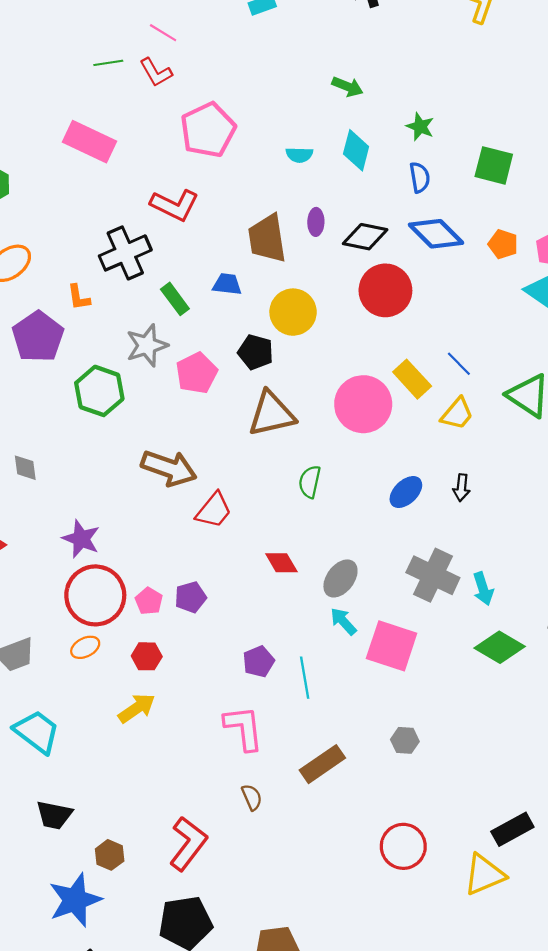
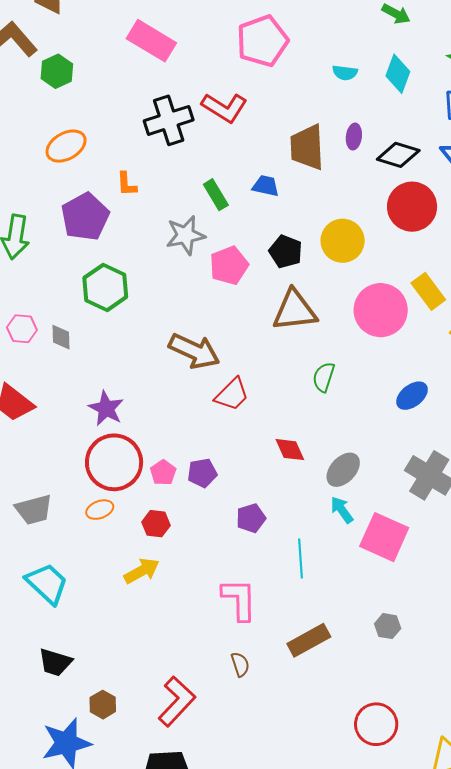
black cross: (125, 253) -> (169, 120), moved
yellow circle: (293, 312) -> (343, 241), moved
green hexagon: (99, 391) -> (105, 287), moved
purple pentagon: (259, 662) -> (251, 518), moved

